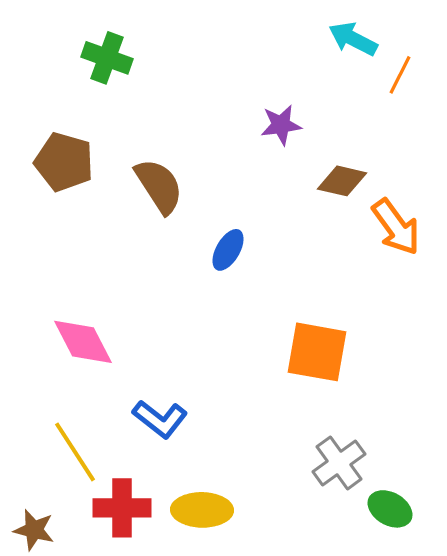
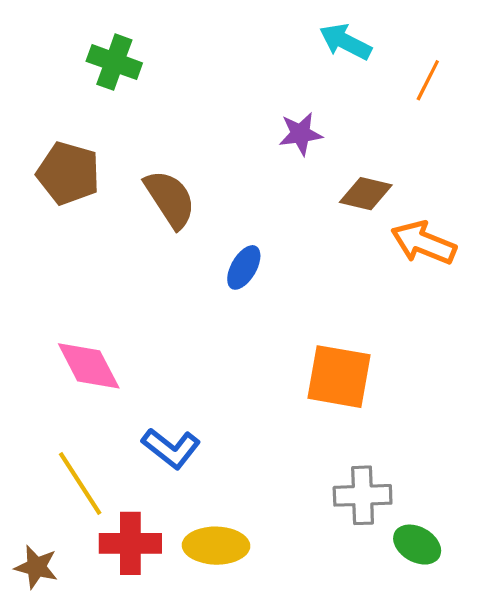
cyan arrow: (353, 39) -> (345, 42), moved
orange arrow: (396, 227) -> (424, 243), turned 148
gray cross: (339, 463) -> (363, 495), turned 34

